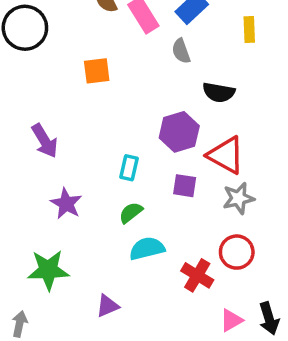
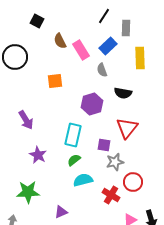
yellow rectangle: (249, 30) -> (140, 58), size x1.5
purple hexagon: (179, 132) -> (92, 104), moved
red triangle: (226, 155) -> (127, 128), turned 40
cyan rectangle: (129, 168) -> (73, 135), size x1.6
gray star: (238, 198) -> (115, 162), moved

